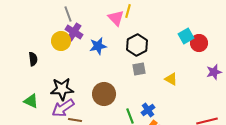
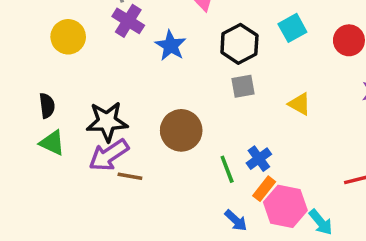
cyan square: (186, 36) -> (292, 28), moved
yellow circle: (61, 41) -> (68, 37), moved
blue star: (98, 46) -> (171, 46), turned -30
black semicircle: (33, 59) -> (47, 106), moved

